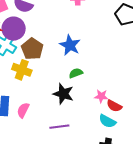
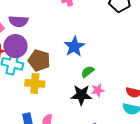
blue star: (70, 45) -> (74, 46), turned 30
pink star: (101, 96) -> (98, 90), moved

